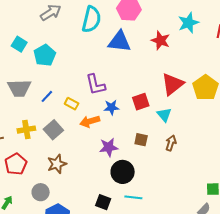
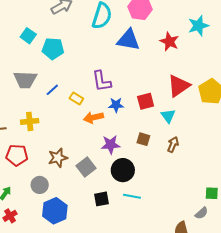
cyan pentagon: (45, 55) -> (53, 49), turned 30
gray square: (53, 130) -> (86, 167), moved
red pentagon: (16, 164) -> (17, 155), turned 30
black square: (103, 202) -> (101, 199), turned -35

